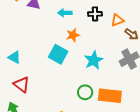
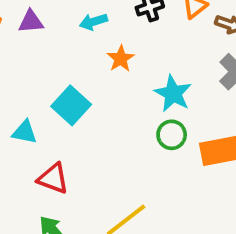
cyan square: (58, 54) -> (71, 105), moved, turned 30
green circle: (85, 92) -> (172, 135), moved

